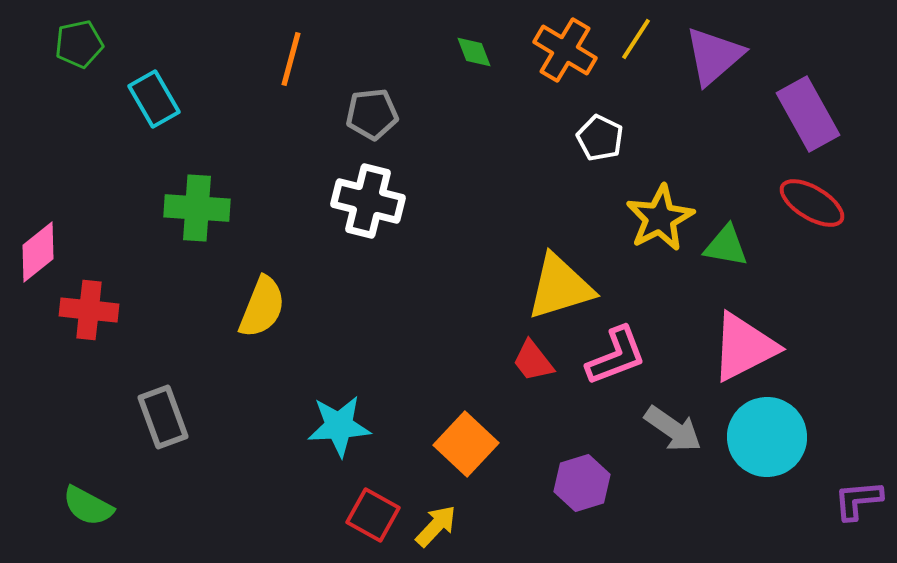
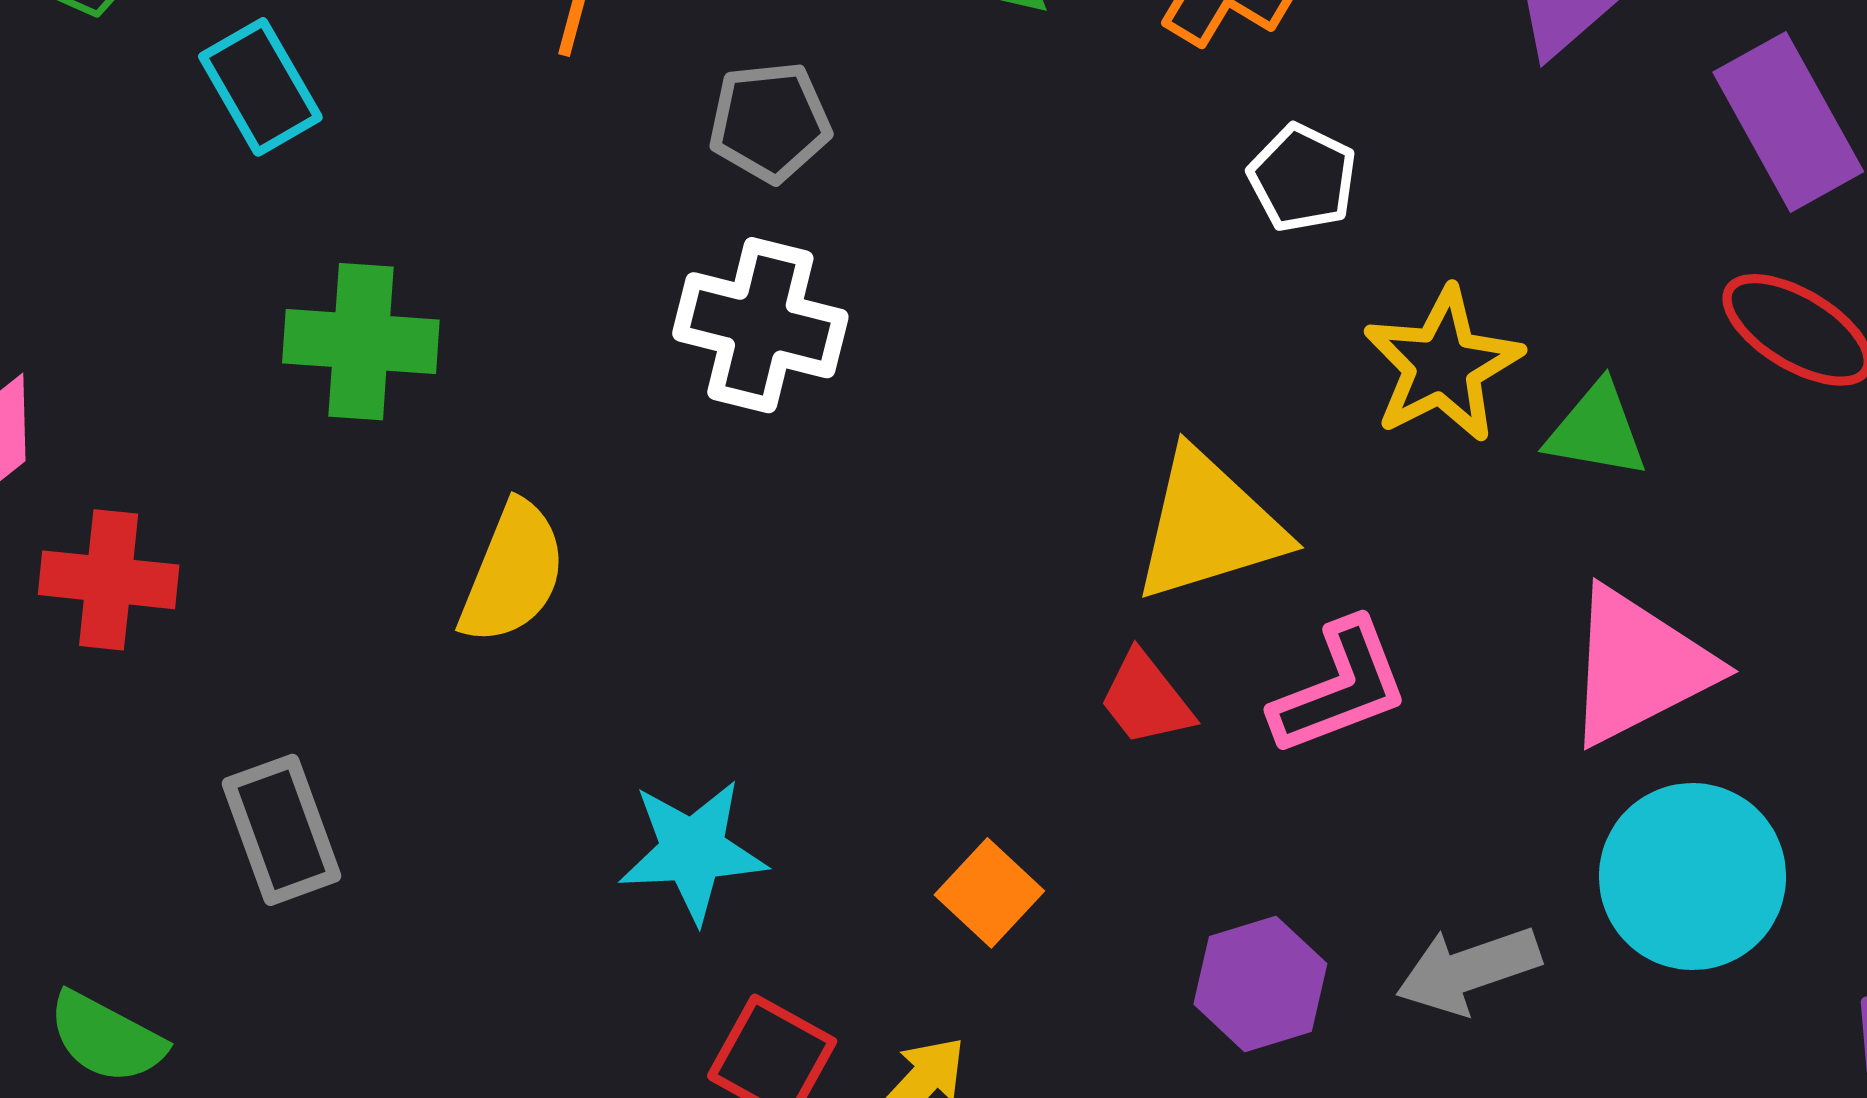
gray arrow: (673, 429) -> (1468, 970), moved, turned 126
orange square: (466, 444) -> (989, 893), size x0.7

